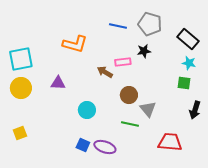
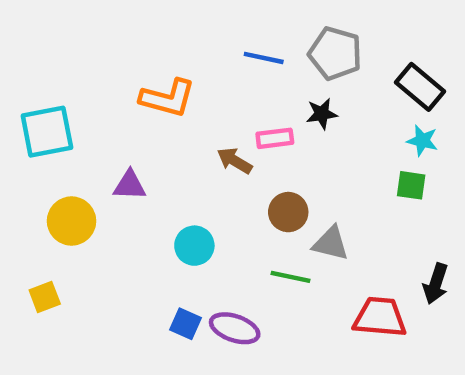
yellow circle: (21, 88) -> (72, 221), moved
gray triangle: (148, 109) -> (331, 243), turned -36
black arrow: (195, 110) -> (436, 284), moved

